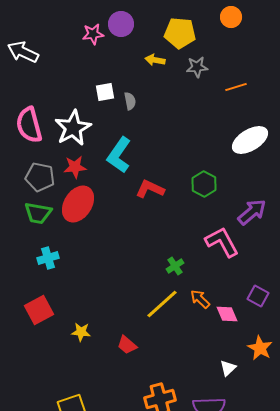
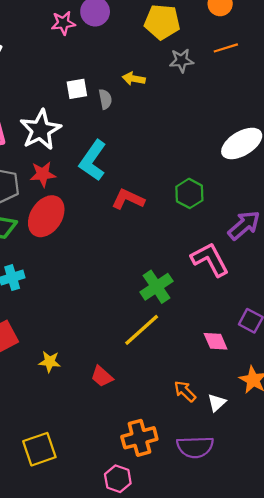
yellow arrow: (155, 60) -> (134, 79), moved
orange line: (236, 87) -> (226, 48), moved
green cross: (175, 266) -> (156, 287), size x1.6
orange arrow: (200, 299) -> (185, 391), moved

